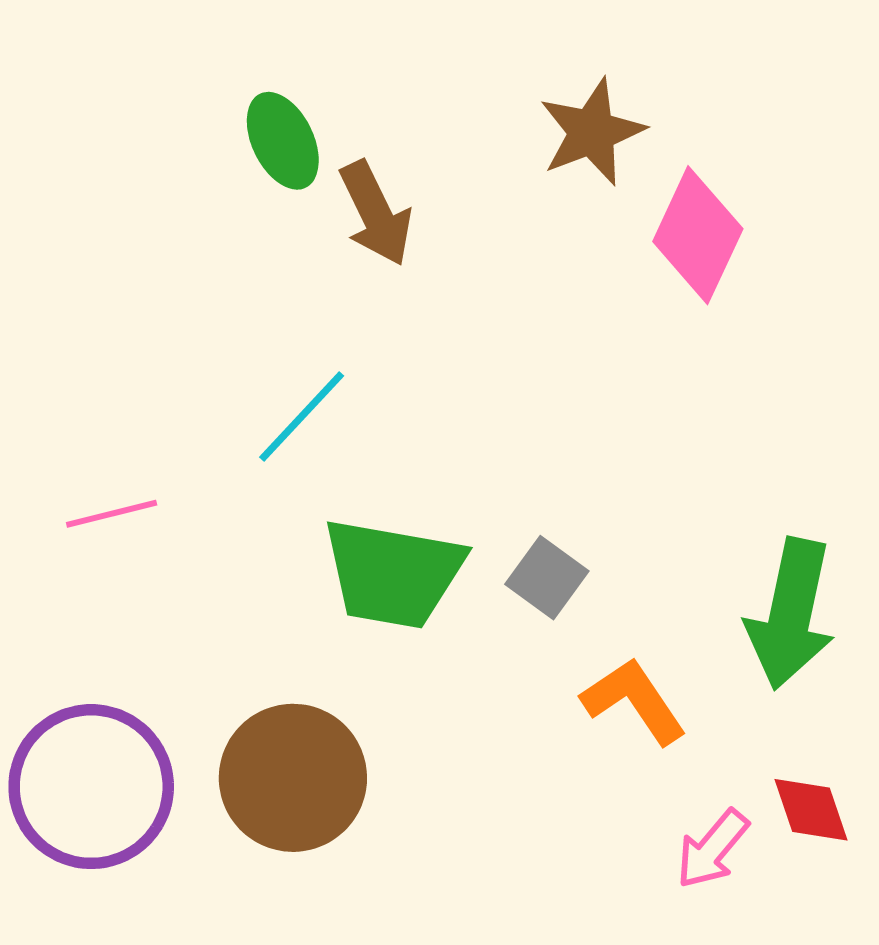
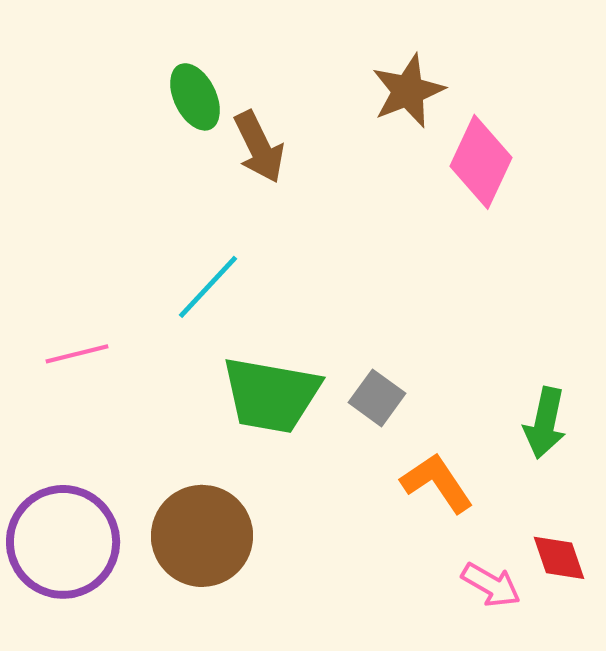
green arrow: (791, 614) -> (545, 423), size x0.7
pink arrow: (712, 849) -> (491, 585), turned -100

